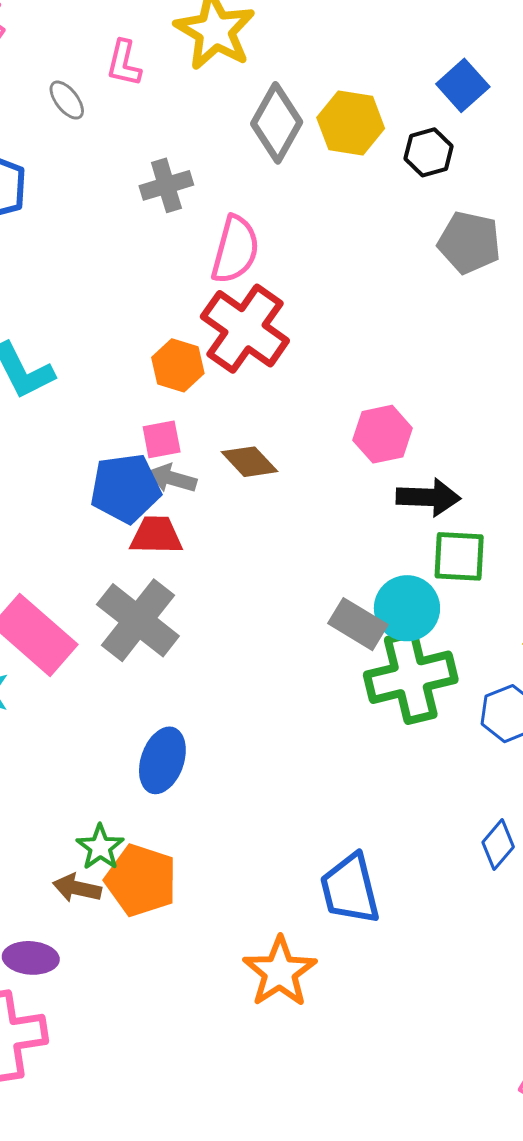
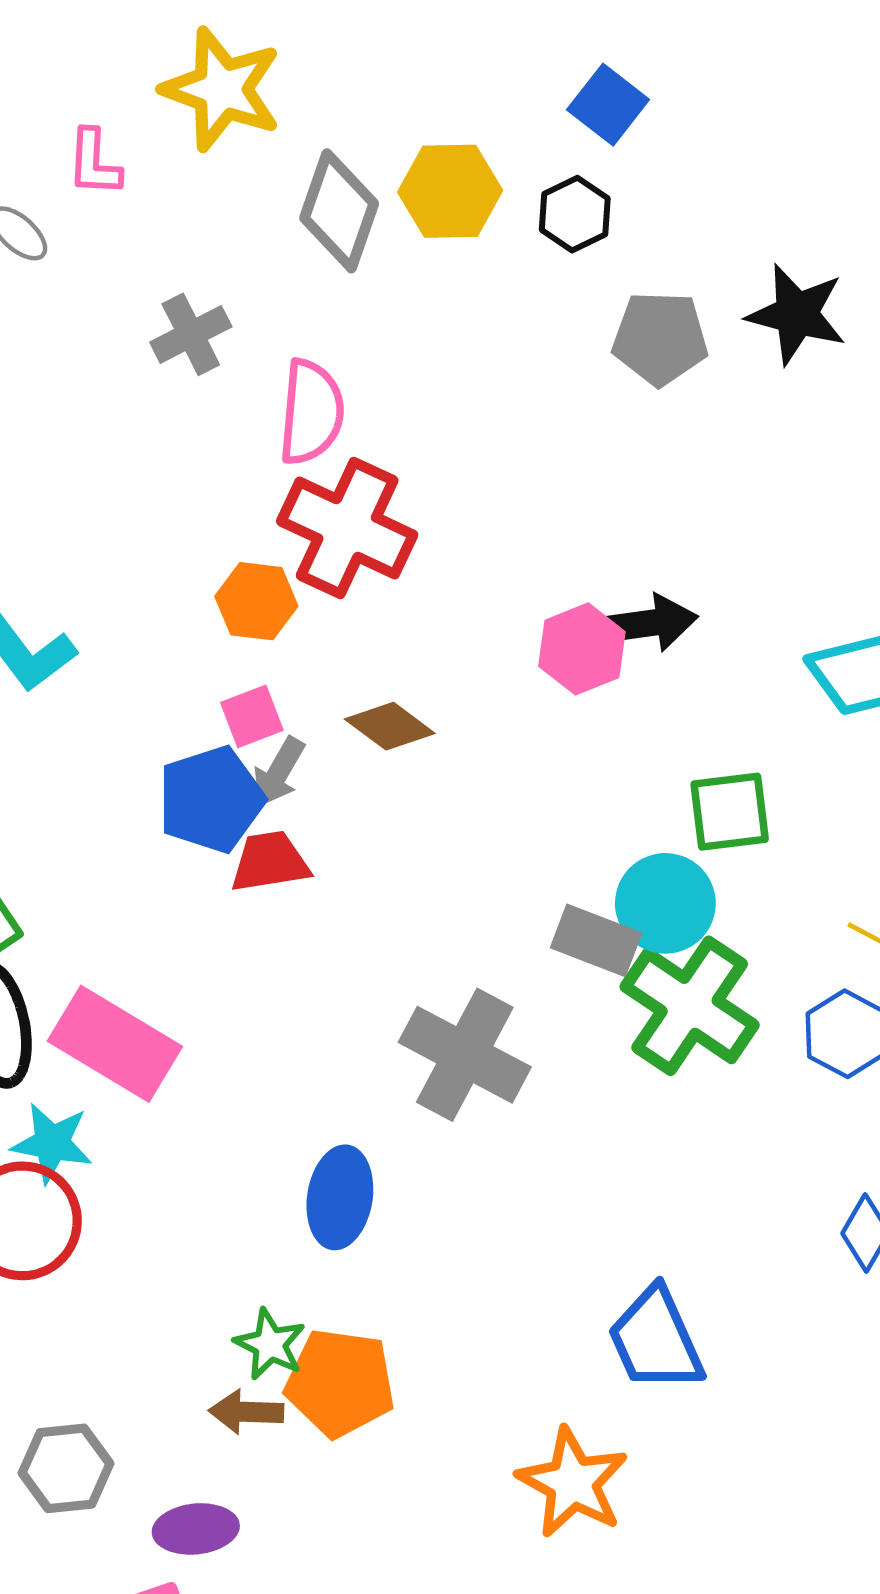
gray arrow: (172, 478) -> (279, 772), turned -66
black arrow: (428, 497) -> (648, 623), moved
gray cross: (138, 620) -> (465, 1055), moved
green cross: (411, 677) -> (690, 1006), turned -32

